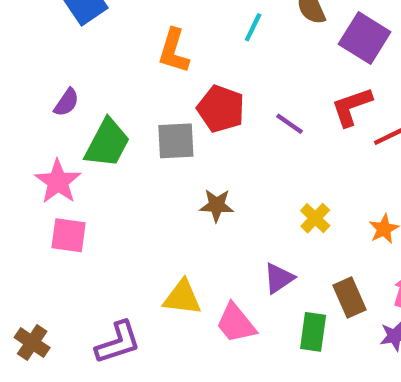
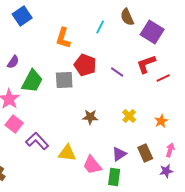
brown star: (217, 205) -> (90, 117), moved
pink square: (69, 235) -> (14, 124), turned 30
purple triangle: (279, 278) -> (119, 154), moved
green rectangle: (313, 332) -> (114, 177), moved
purple L-shape: (118, 343) -> (37, 141), moved, turned -115

